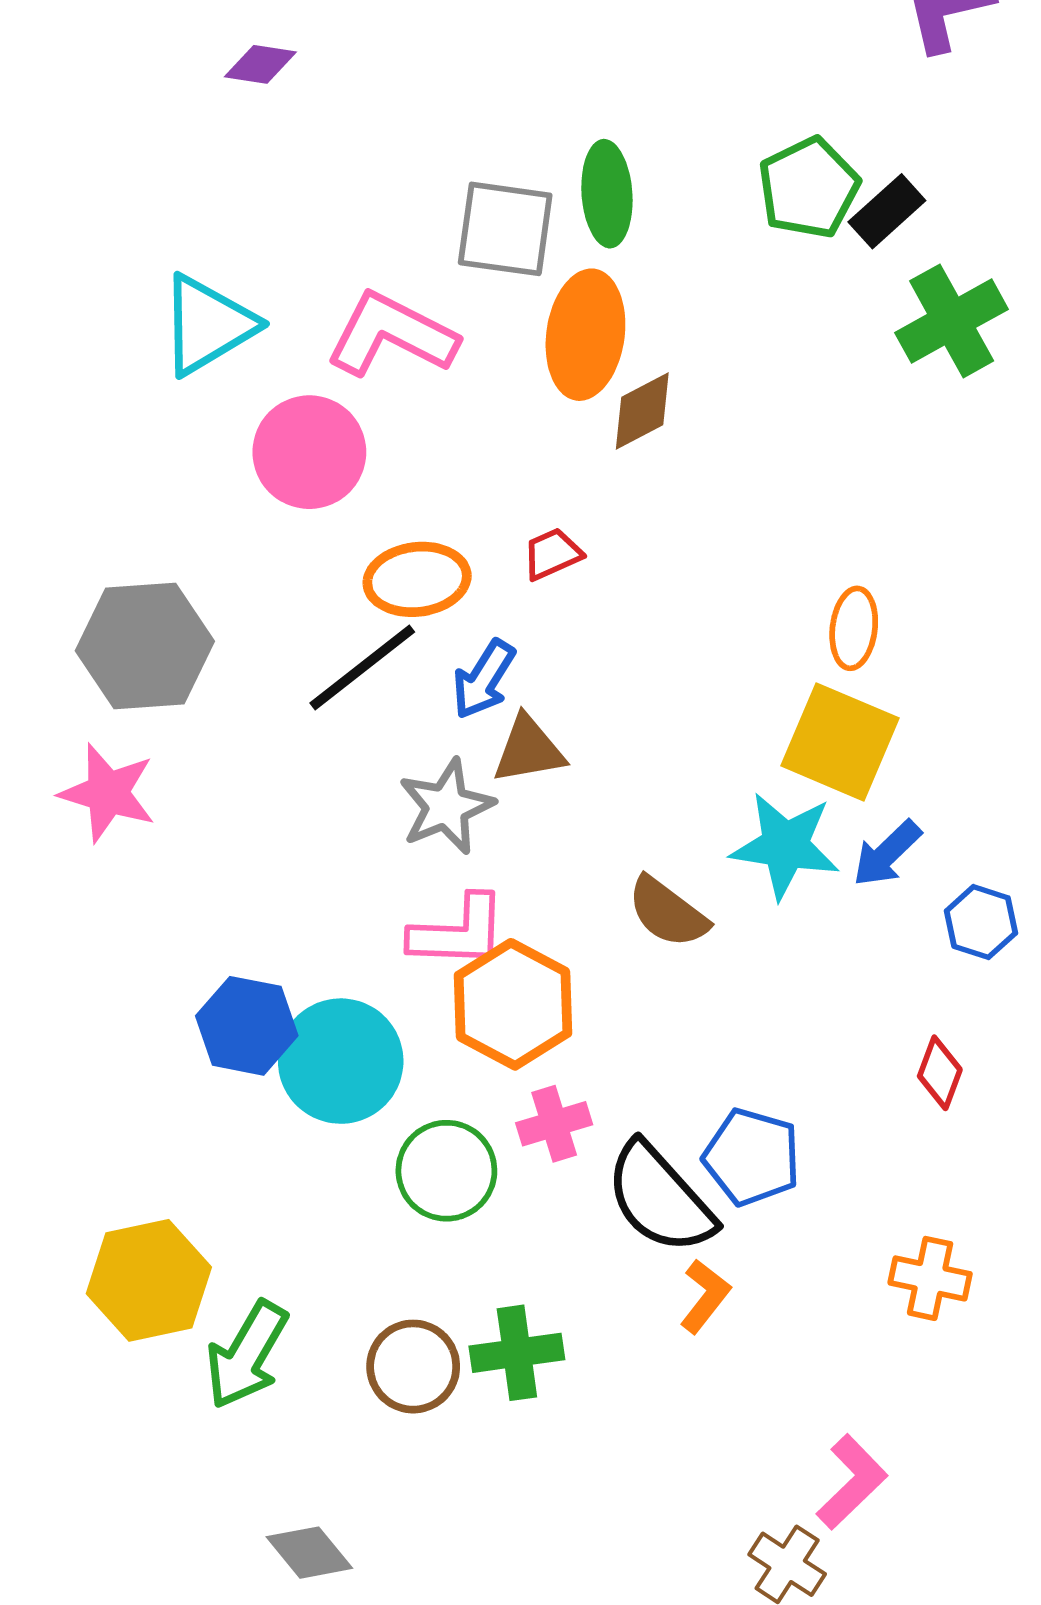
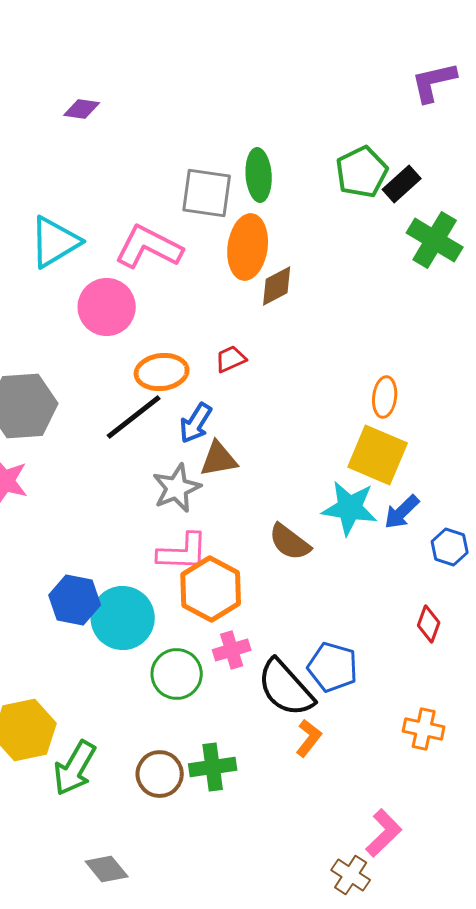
green cross: (952, 321) -> (435, 240), turned -30

